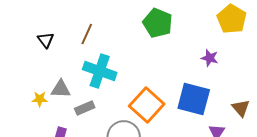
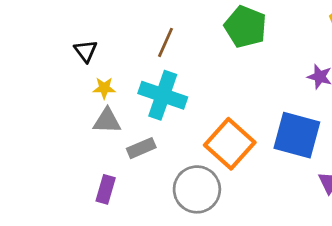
brown line: (87, 34) -> (166, 42), moved
yellow star: (40, 99) -> (104, 88), moved

